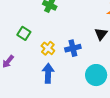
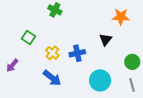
blue arrow: (48, 73) -> (52, 78), turned 126

